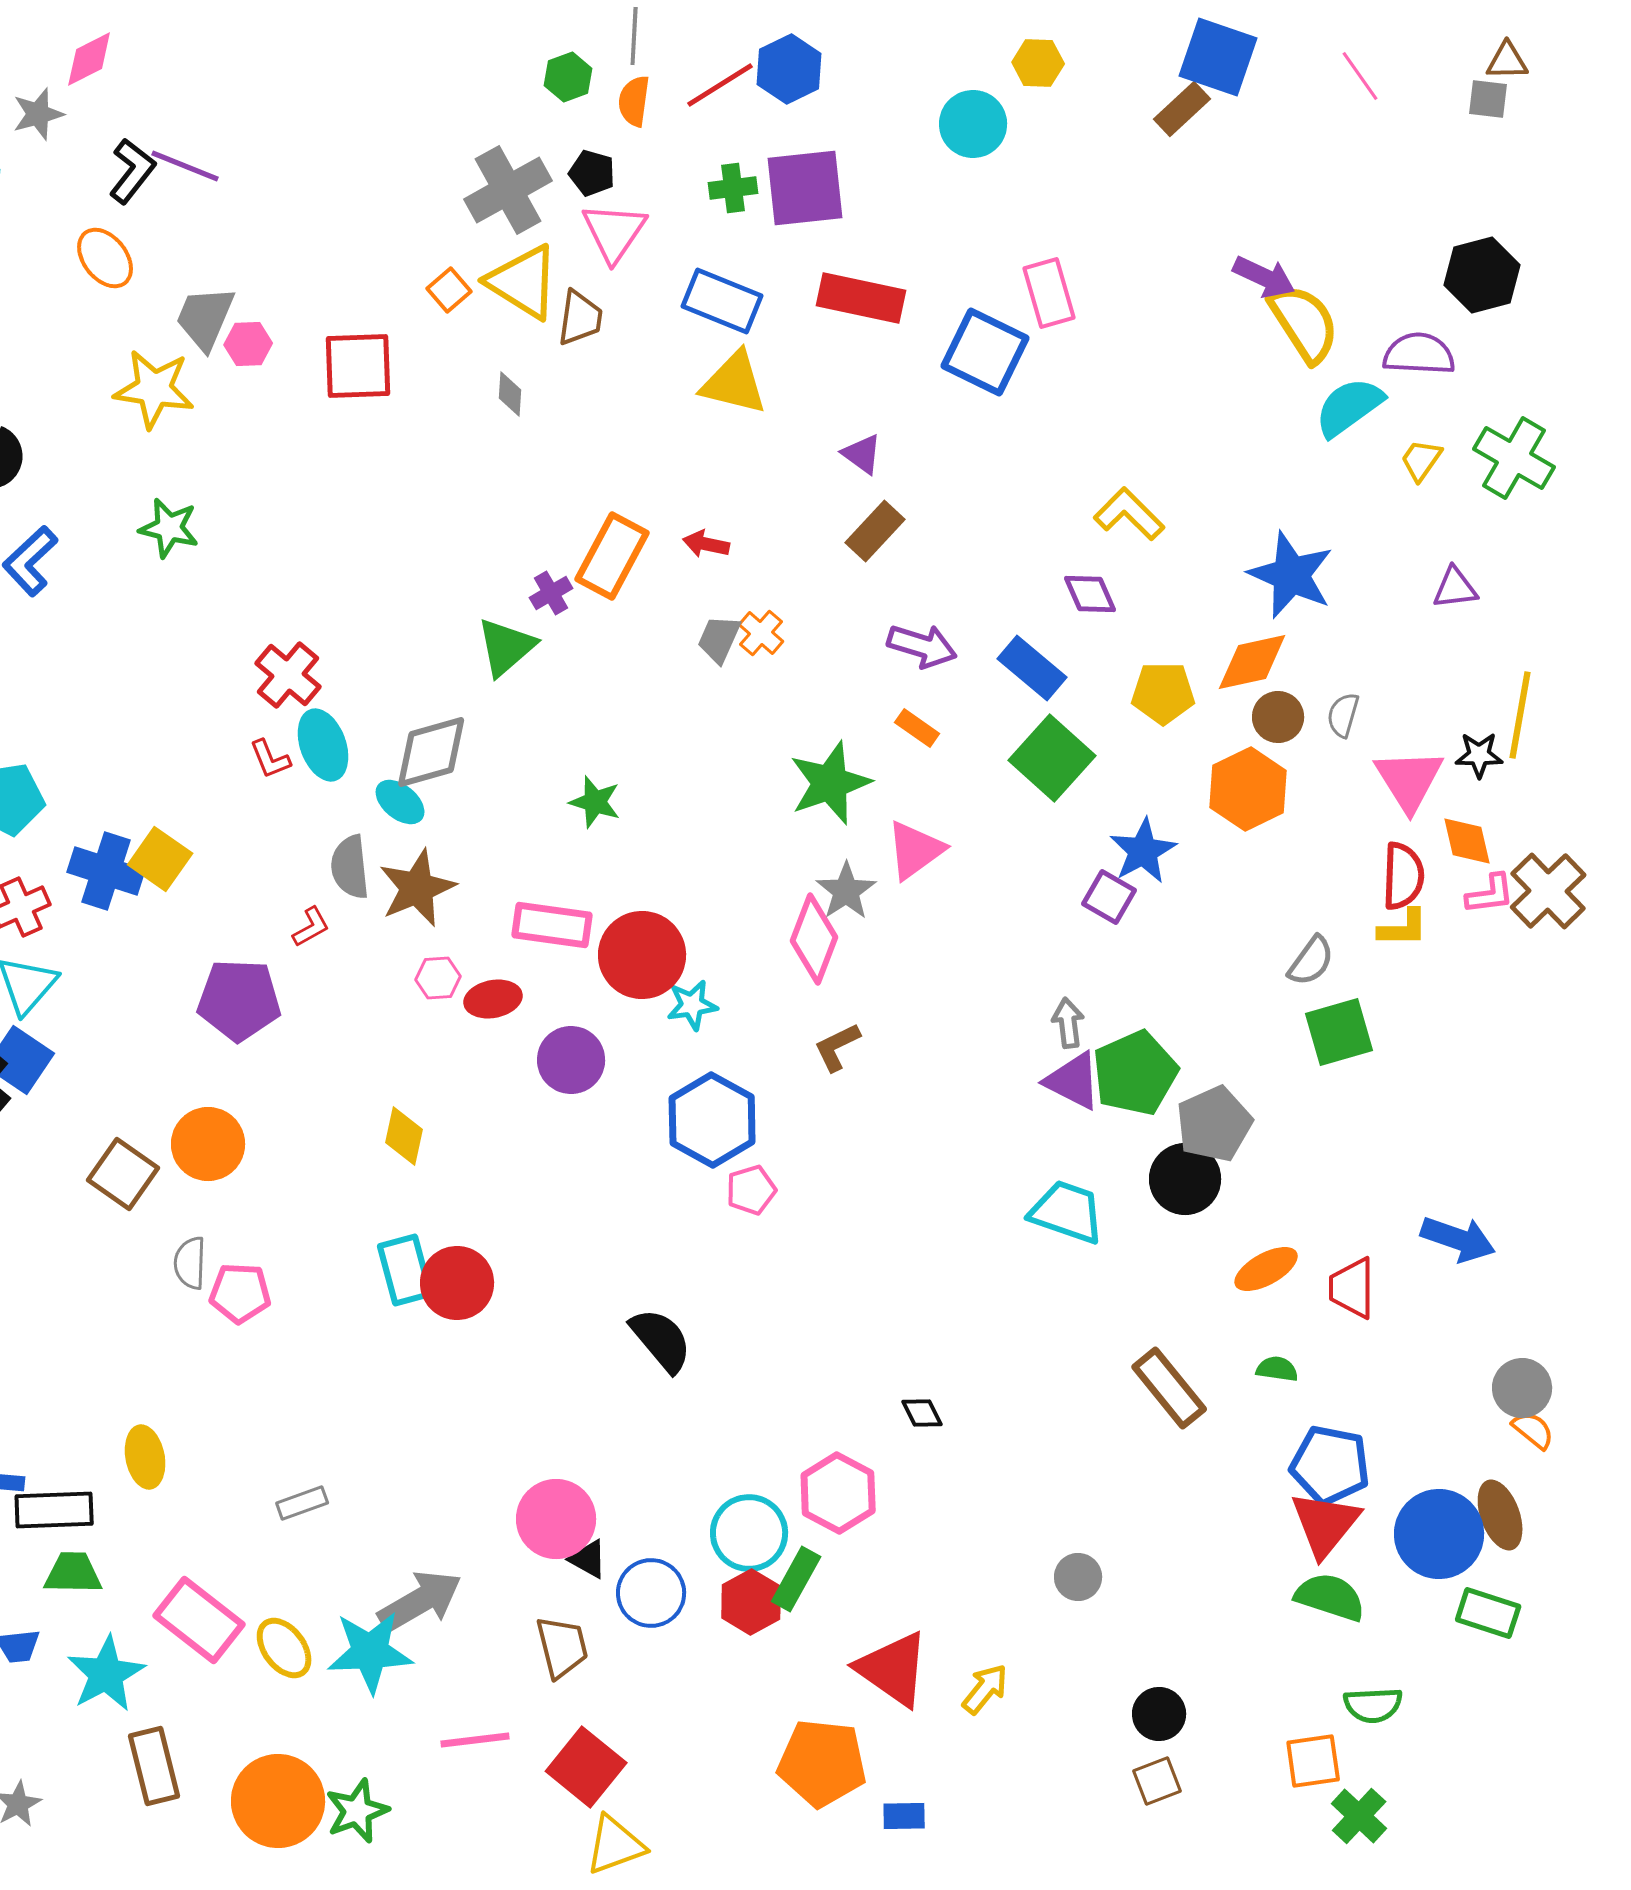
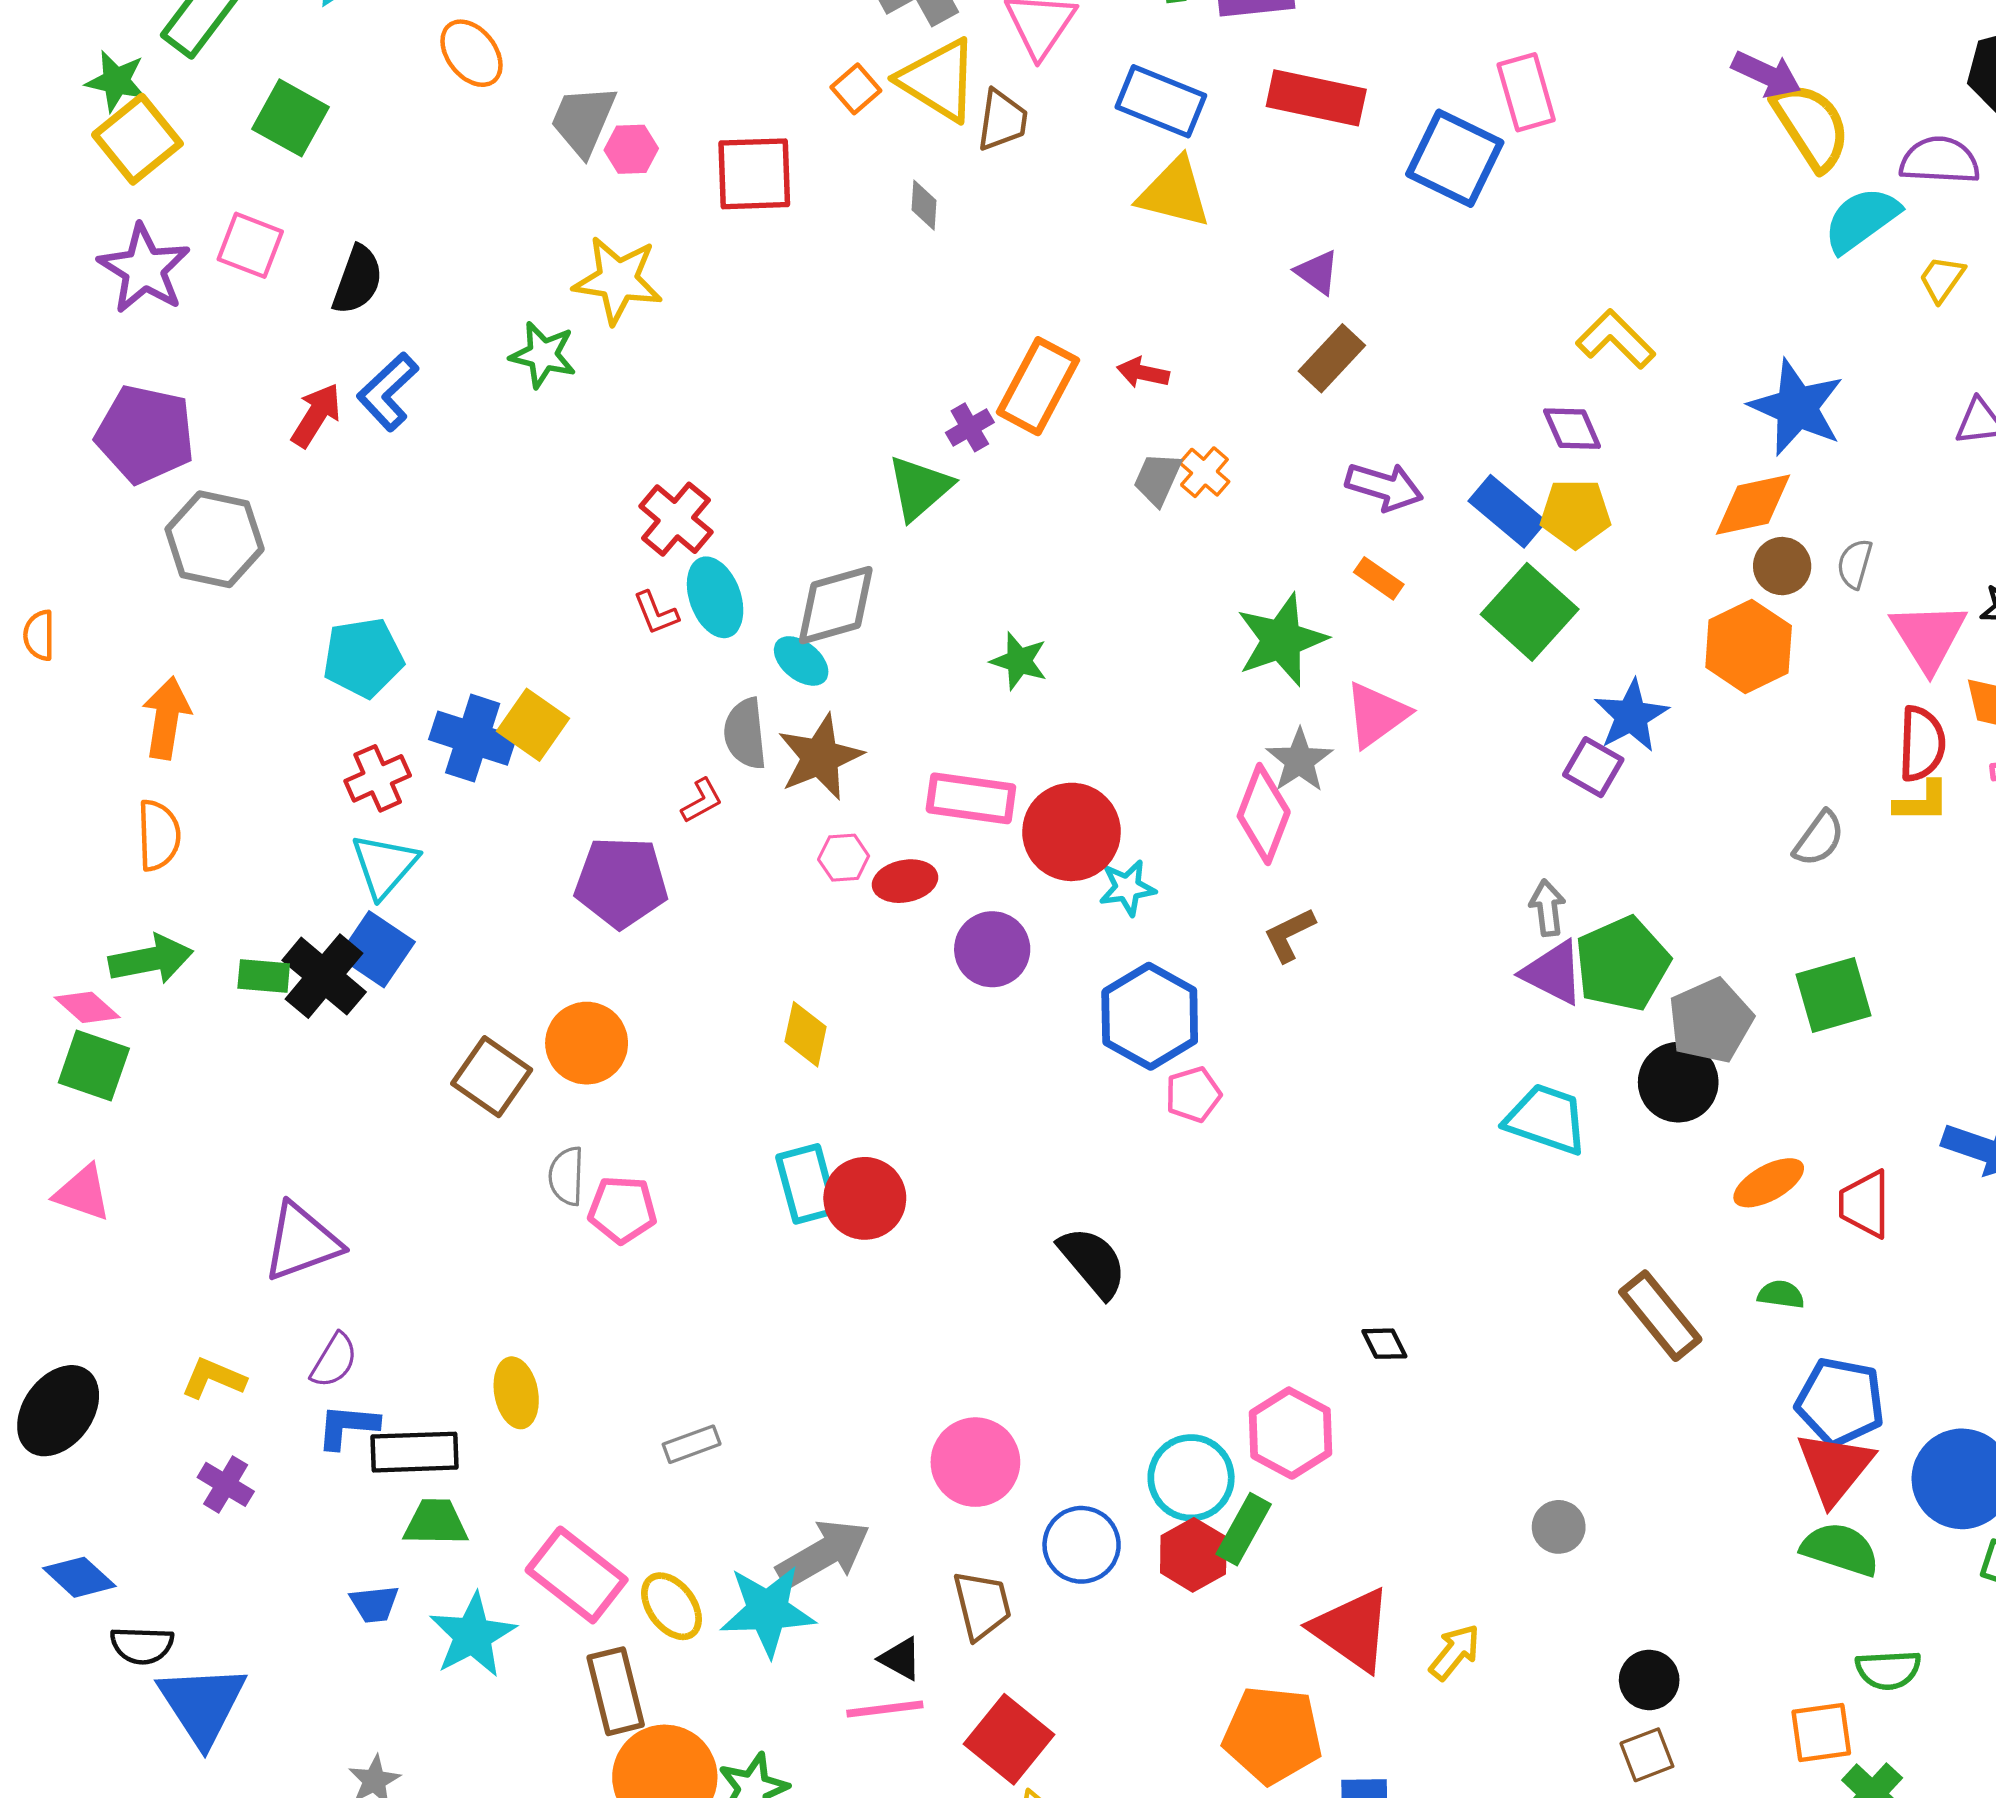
yellow star: (154, 389) -> (618, 280), moved
yellow pentagon: (1163, 693) -> (1575, 514), moved
green square: (1339, 1032) -> (1833, 995), moved
black triangle: (588, 1559) -> (901, 1659), moved
brown rectangle: (154, 1766) -> (616, 1691), moved

